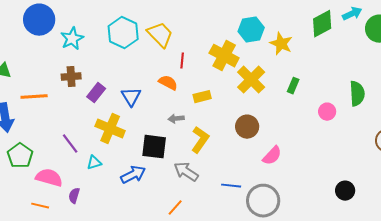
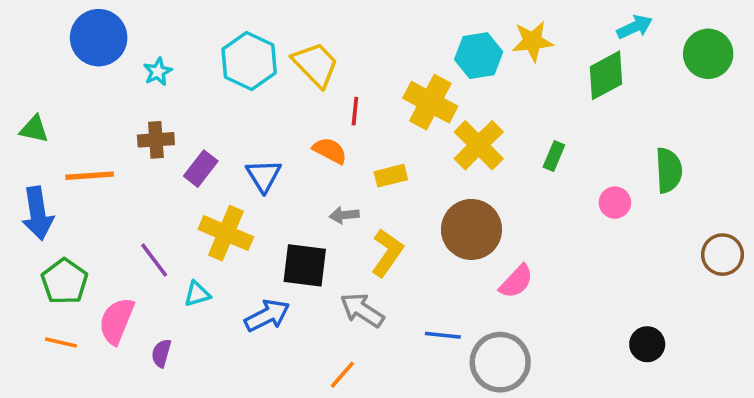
cyan arrow: (352, 14) -> (635, 27), moved
green diamond: (322, 24) -> (606, 75), moved
cyan star: (72, 39) -> (158, 72), size x0.7
yellow star: (281, 44) -> (532, 41), moved, turned -30
brown circle: (247, 127) -> (471, 229), size x1.4
pink semicircle: (49, 178) -> (117, 321), turned -84
orange line: (40, 206) -> (61, 342), moved

